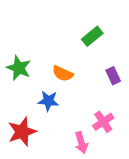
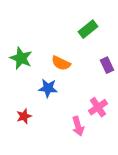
red star: (22, 132) -> (24, 116), size x0.6

